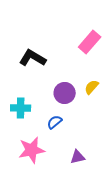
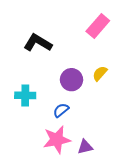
pink star: (32, 150) -> (57, 140), moved

